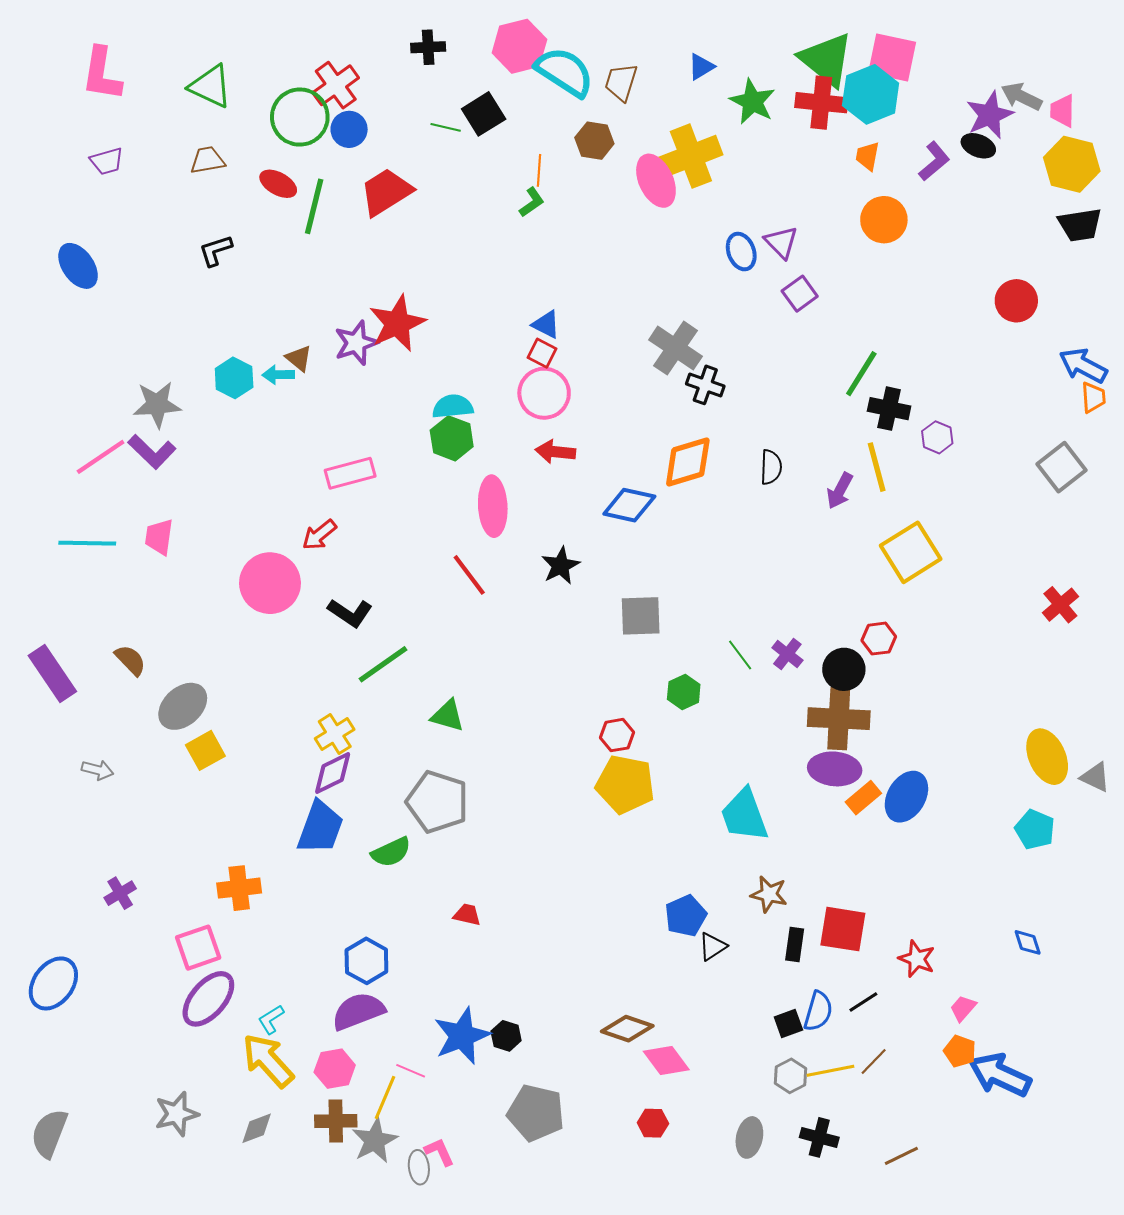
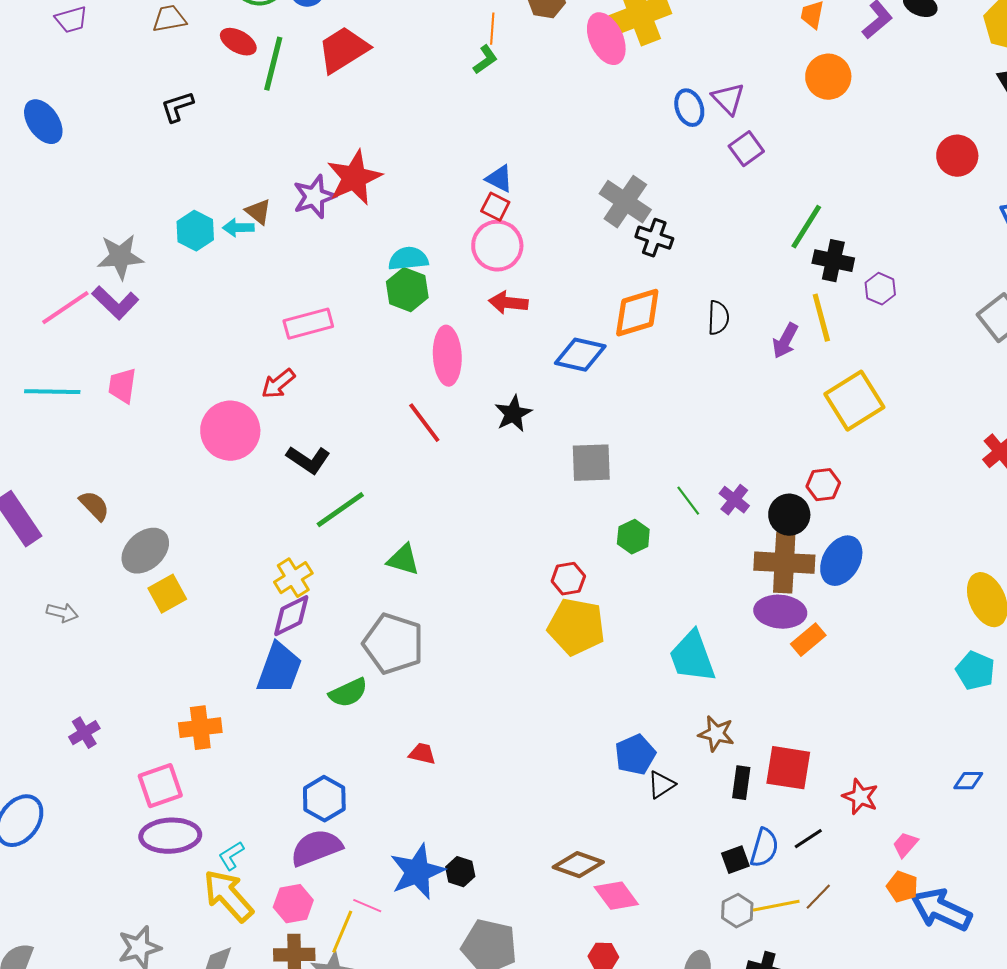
blue ellipse: (906, 797) -> (841, 561), moved
blue diamond: (1028, 942) -> (968, 781), turned -72
purple ellipse: (208, 999) -> (170, 836), turned 46

